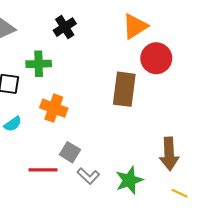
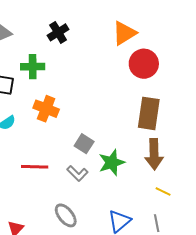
brown rectangle: (124, 89) -> (149, 113), moved
gray square: (70, 152) -> (84, 144), moved
green star: (129, 180) -> (112, 163), moved

